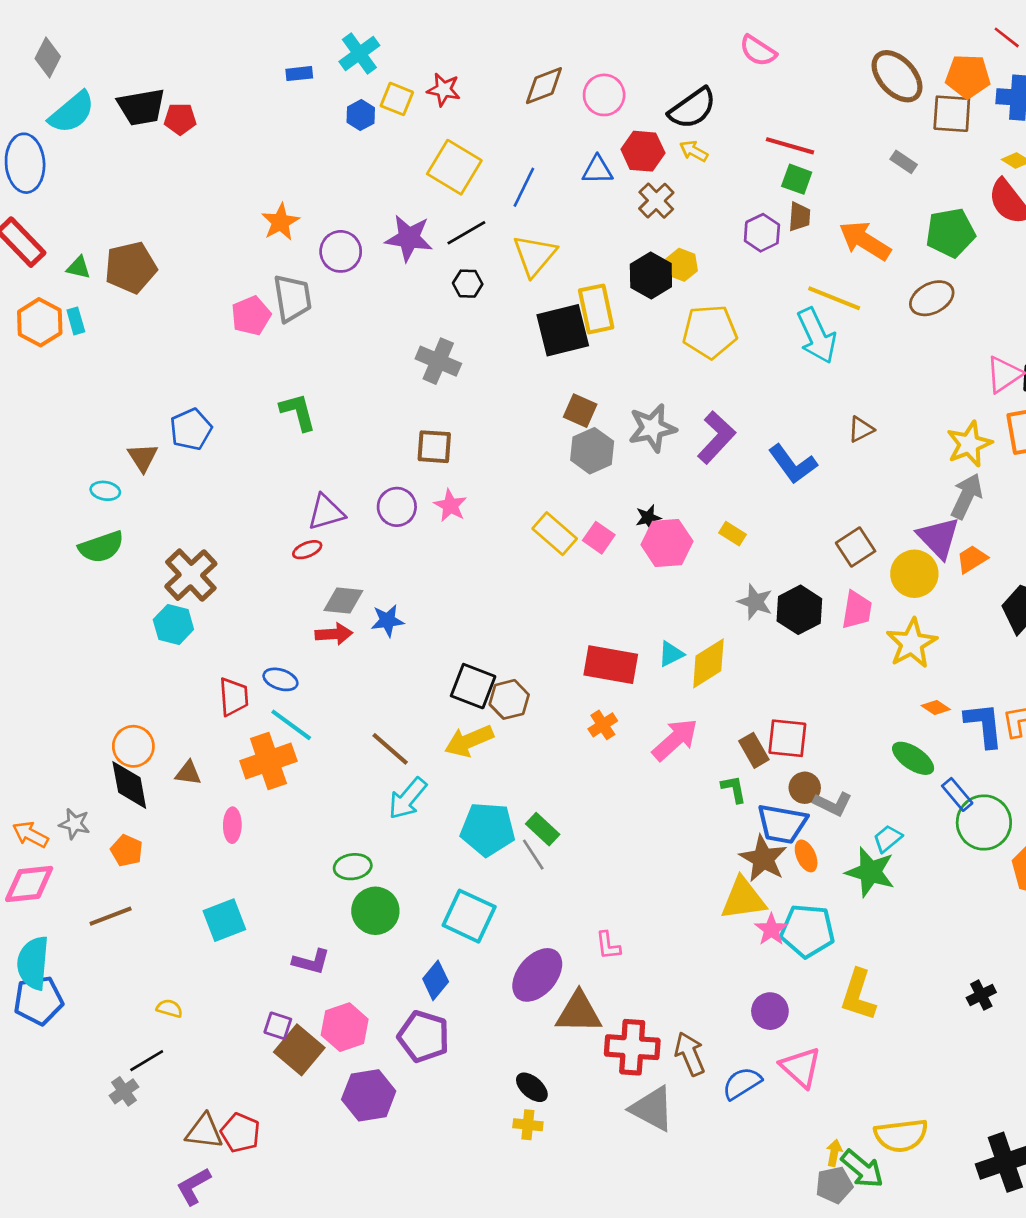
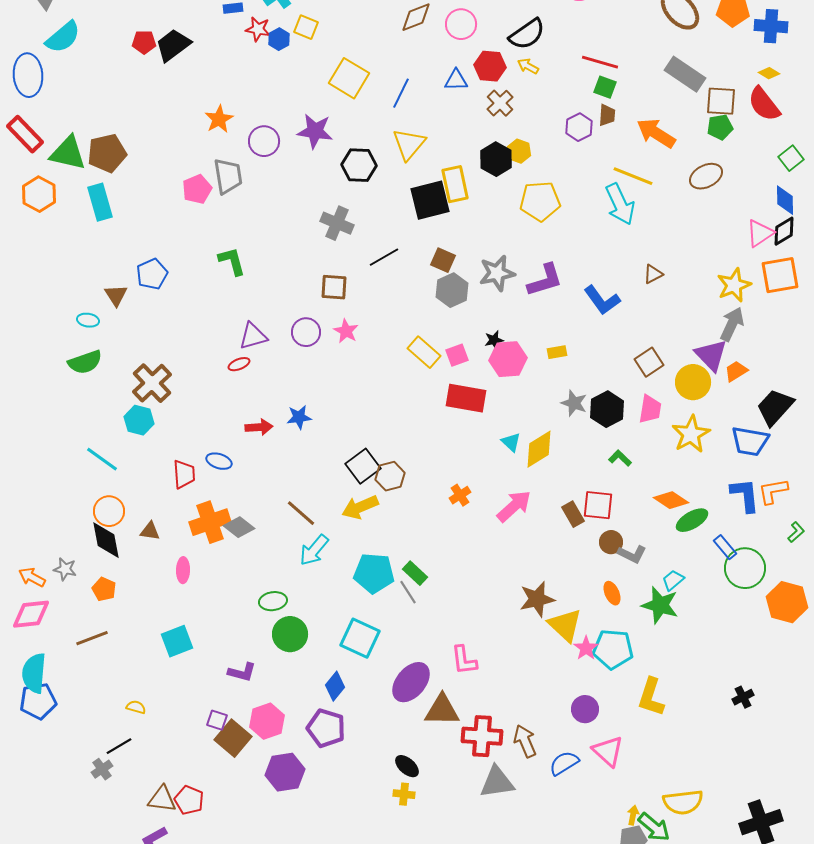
red star: (444, 90) -> (258, 29), moved
black trapezoid: (141, 107) -> (173, 45), moved, turned 153
brown square: (952, 114) -> (721, 101), moved
gray rectangle: (904, 162) -> (685, 74), size x2.0
black line: (466, 233) -> (384, 257), moved
green pentagon: (951, 233) -> (720, 127), size x0.7
green triangle: (79, 267) -> (68, 153), size x2.0
black hexagon: (468, 284) -> (359, 165), size x1.6
cyan rectangle: (76, 321) -> (100, 202), moved, size x1.8
purple L-shape: (716, 437) -> (545, 280), turned 30
yellow rectangle: (733, 534) -> (557, 352), turned -42
pink square: (599, 538) -> (457, 355), turned 35
gray diamond: (343, 600) -> (239, 527), moved, turned 32
cyan triangle: (671, 654) -> (511, 442), turned -50
red rectangle: (611, 665) -> (466, 398), moved
black square: (473, 686) -> (363, 466), turned 32
orange diamond: (936, 707) -> (671, 500), moved, size x1.6
cyan line: (291, 725) -> (102, 459), moved
green ellipse: (913, 758) -> (692, 520), turned -64
green L-shape: (734, 789) -> (620, 458), moved, turned -35
blue trapezoid: (782, 824) -> (750, 441), moved
brown star: (763, 859) -> (537, 599), moved, turned 30
yellow triangle: (743, 899) -> (565, 625), turned 51
pink L-shape: (608, 946) -> (464, 660), size x1.4
gray triangle: (652, 1109) -> (497, 782), turned -36

